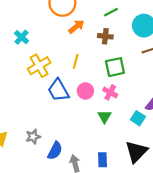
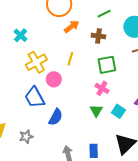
blue trapezoid: (58, 90) -> (35, 97), moved
pink circle: (85, 91) -> (54, 79), moved
cyan square: (138, 118) -> (118, 111), moved
gray star: (33, 137) -> (26, 137), moved
blue semicircle: (55, 151) -> (56, 117), moved

